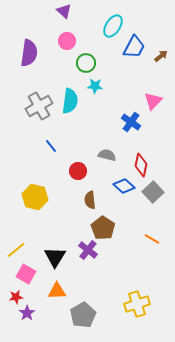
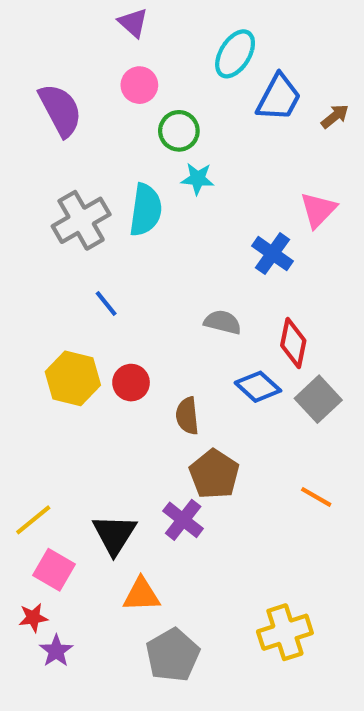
purple semicircle: (29, 53) -> (60, 110), turned -36
red circle: (78, 171) -> (131, 383), moved
yellow hexagon: (35, 197) -> (73, 378), moved
orange triangle: (57, 291) -> (141, 595), moved

